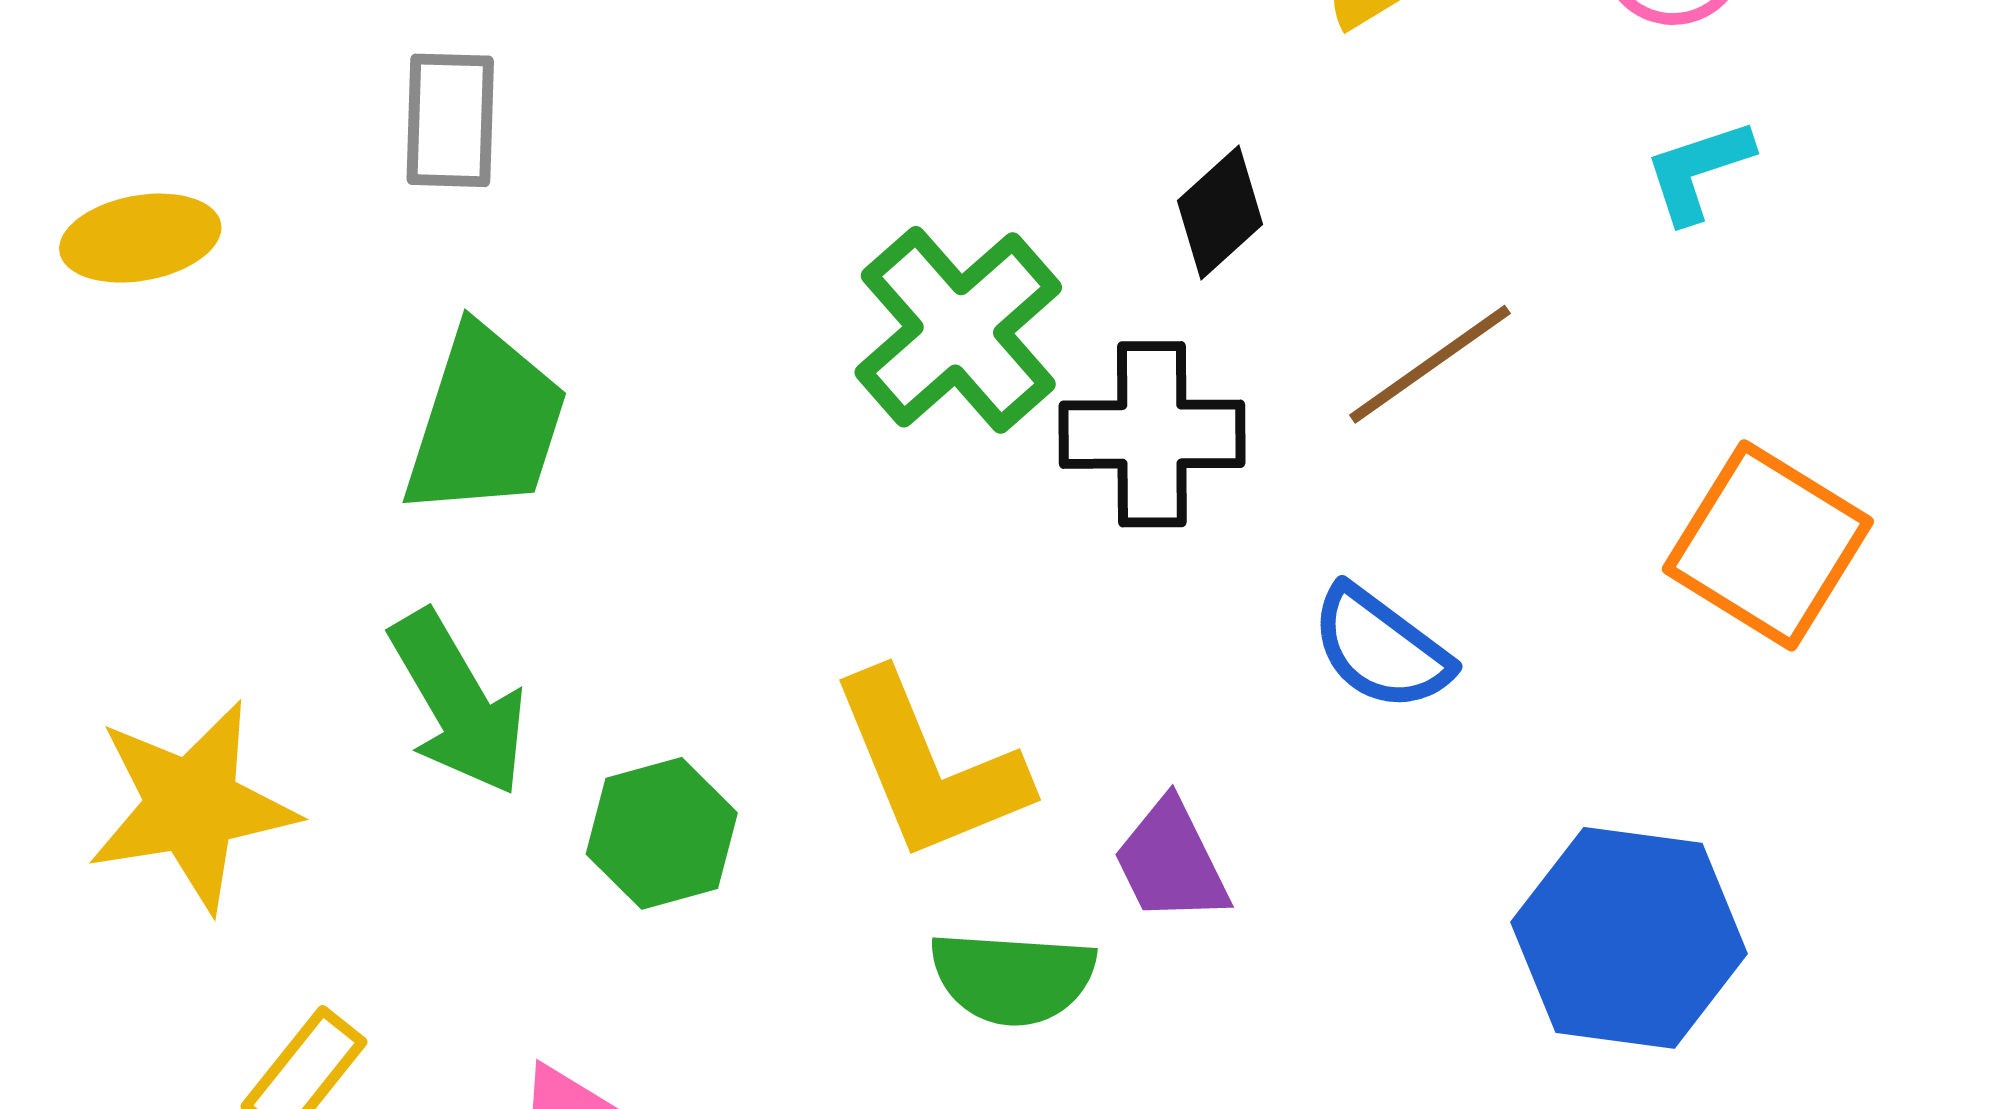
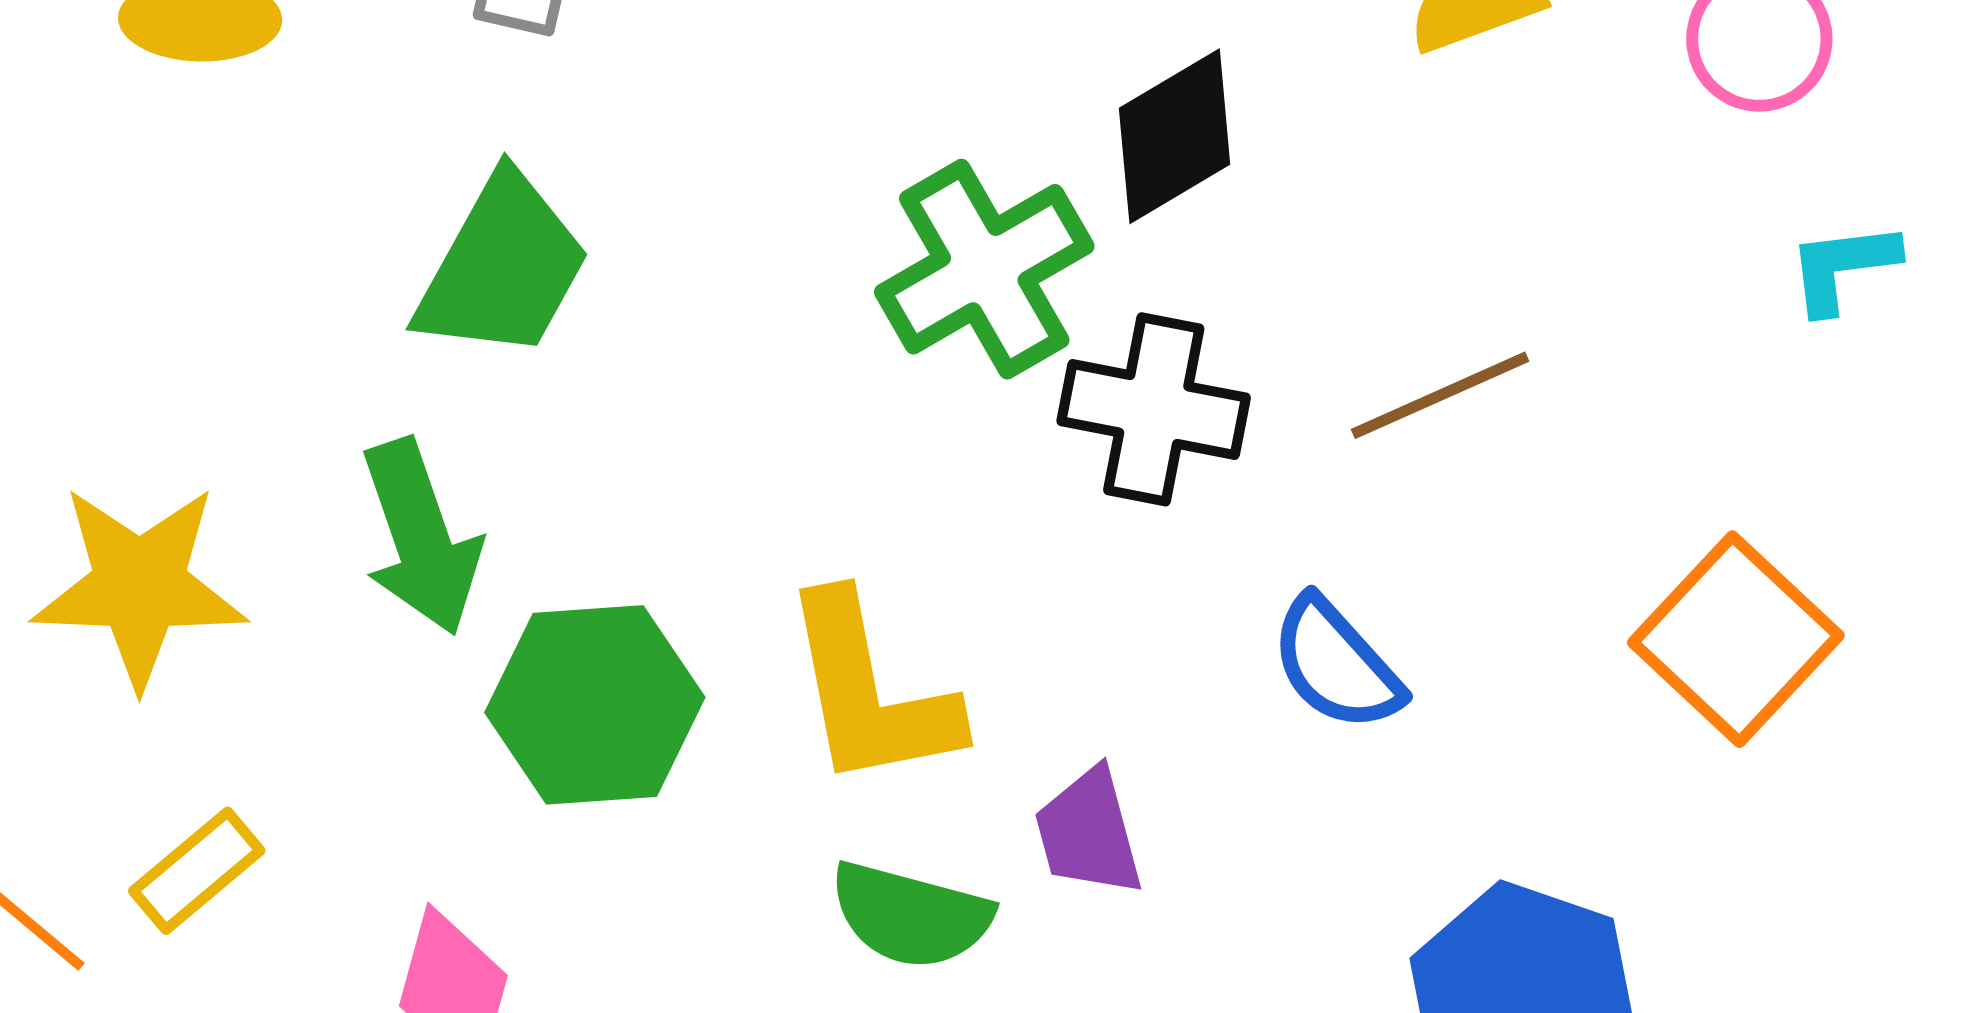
cyan L-shape: (1698, 171) -> (1843, 267), moved
black diamond: (1220, 212) -> (1175, 136), moved, size x1.4
green hexagon: (662, 833) -> (595, 705), size x1.4

